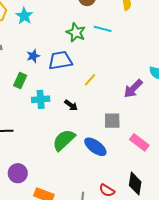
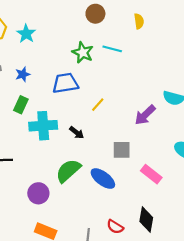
blue star: (33, 56) -> (23, 74), moved
cyan cross: (41, 99) -> (43, 126), size x1.4
purple circle: (18, 173) -> (38, 193), moved

